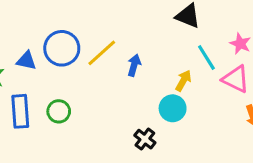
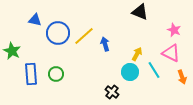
cyan line: (206, 58) -> (154, 70), moved
blue triangle: (26, 61) -> (35, 20), moved
blue arrow: (134, 65) -> (105, 44), turned -32

